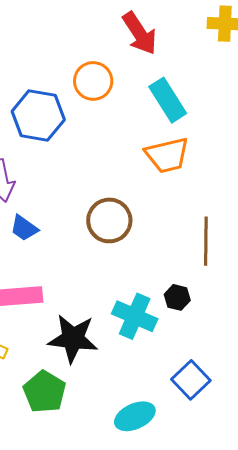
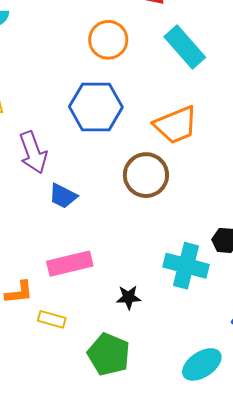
blue hexagon: (38, 115) -> (96, 107), moved
orange trapezoid: (167, 155) -> (176, 125), moved
black star: (73, 339) -> (129, 297), size x0.5

